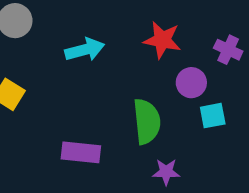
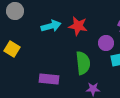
red star: (162, 40) -> (78, 26), moved

